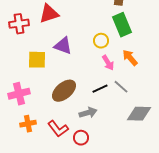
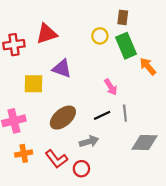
yellow circle: (101, 41) -> (100, 36), moved
orange arrow: (130, 58) -> (148, 66), moved
gray line: (121, 87) -> (125, 113), turned 42

